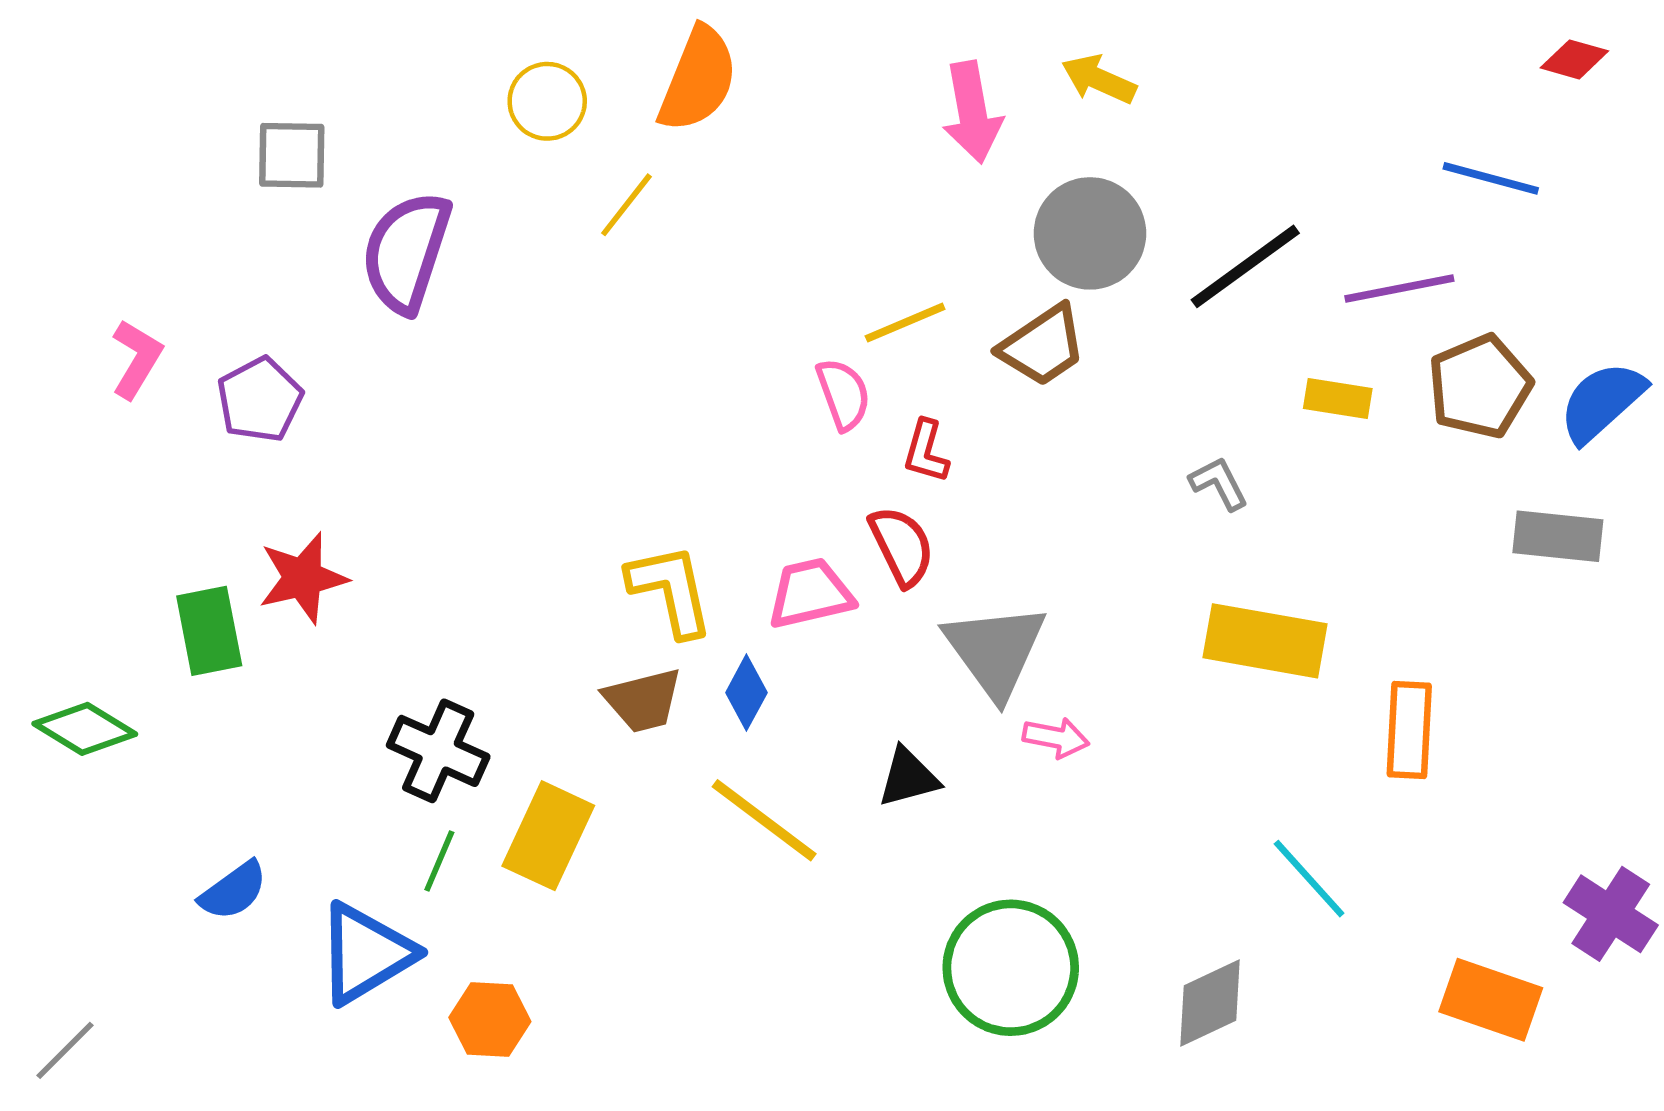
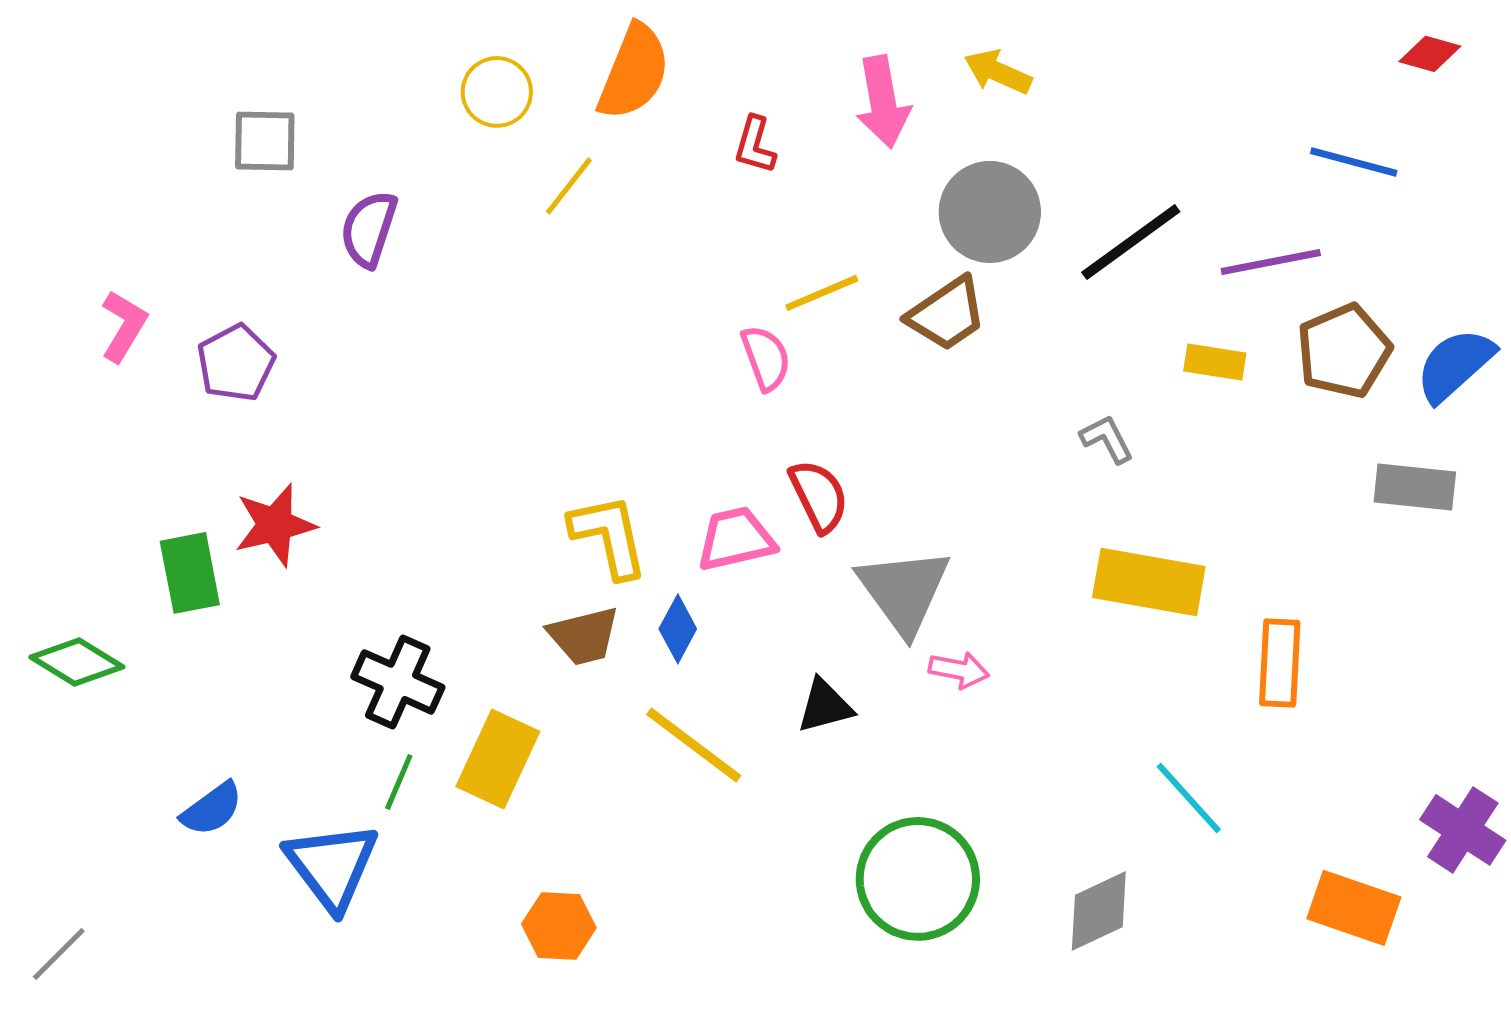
purple semicircle: (406, 252) -> (369, 229), size x0.7
red L-shape: (926, 451) -> (755, 145), moved
blue triangle: (366, 953) -> (332, 866), turned -36
orange hexagon: (490, 1020) -> (559, 926), moved

